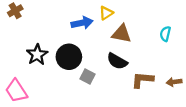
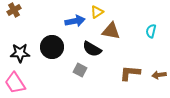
black star: (37, 55) -> (20, 53), moved, turned 30
black circle: (69, 57) -> (52, 47), moved
black semicircle: (117, 61) -> (92, 49), moved

